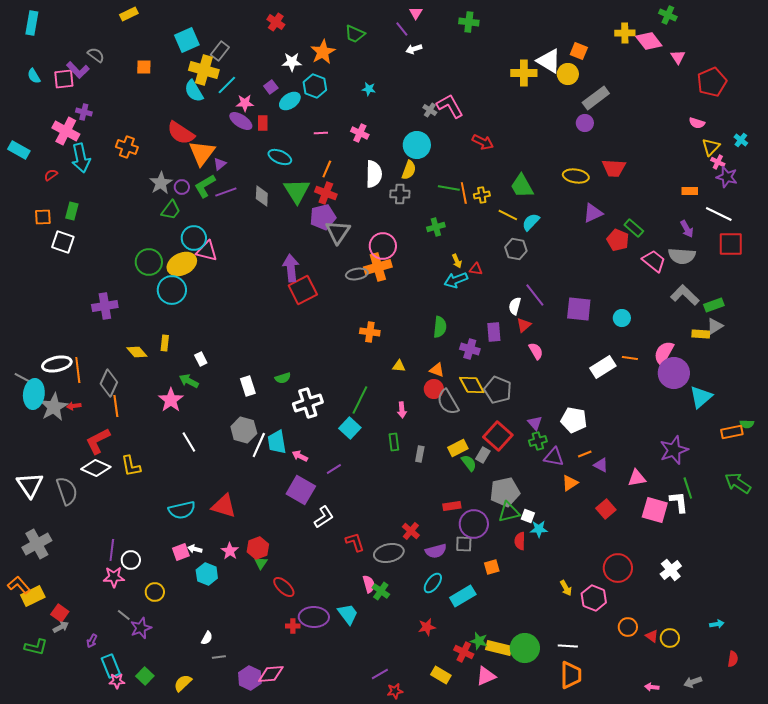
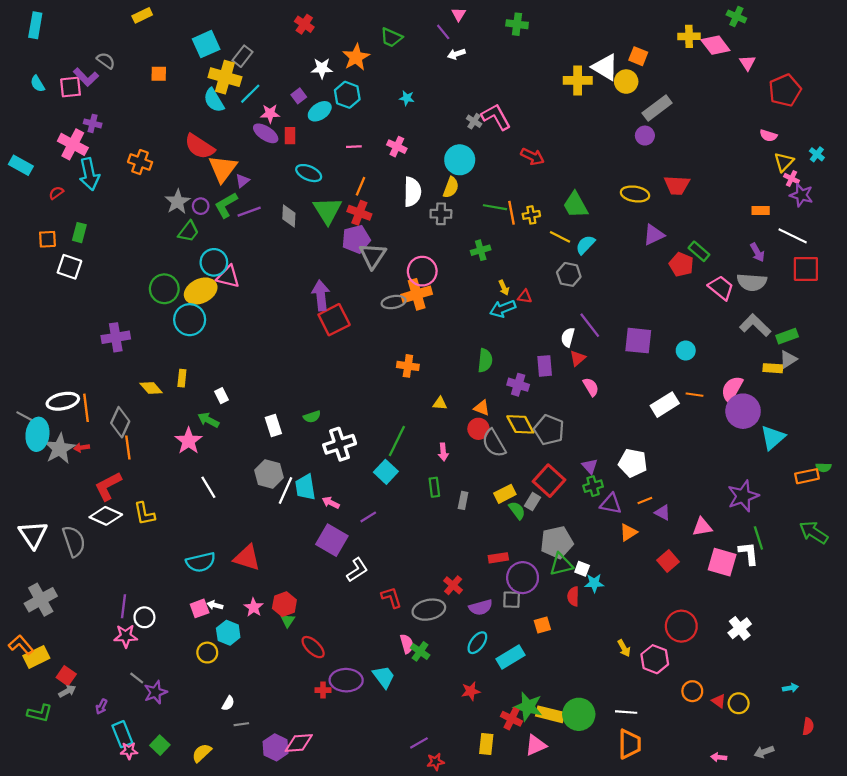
yellow circle: (155, 592) -> (207, 653), moved
green star: (479, 641) -> (528, 707), size x1.5
yellow rectangle: (441, 675) -> (486, 744), turned 66

